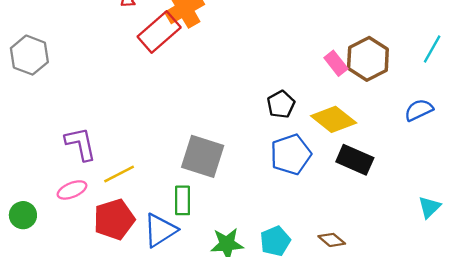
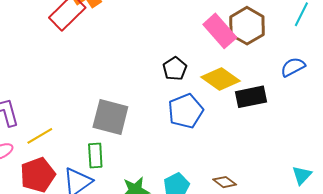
pink rectangle: (336, 63) -> (220, 31), size x1.6
black rectangle: (355, 160) -> (251, 97), moved, turned -32
cyan triangle: (429, 207) -> (302, 175), moved

